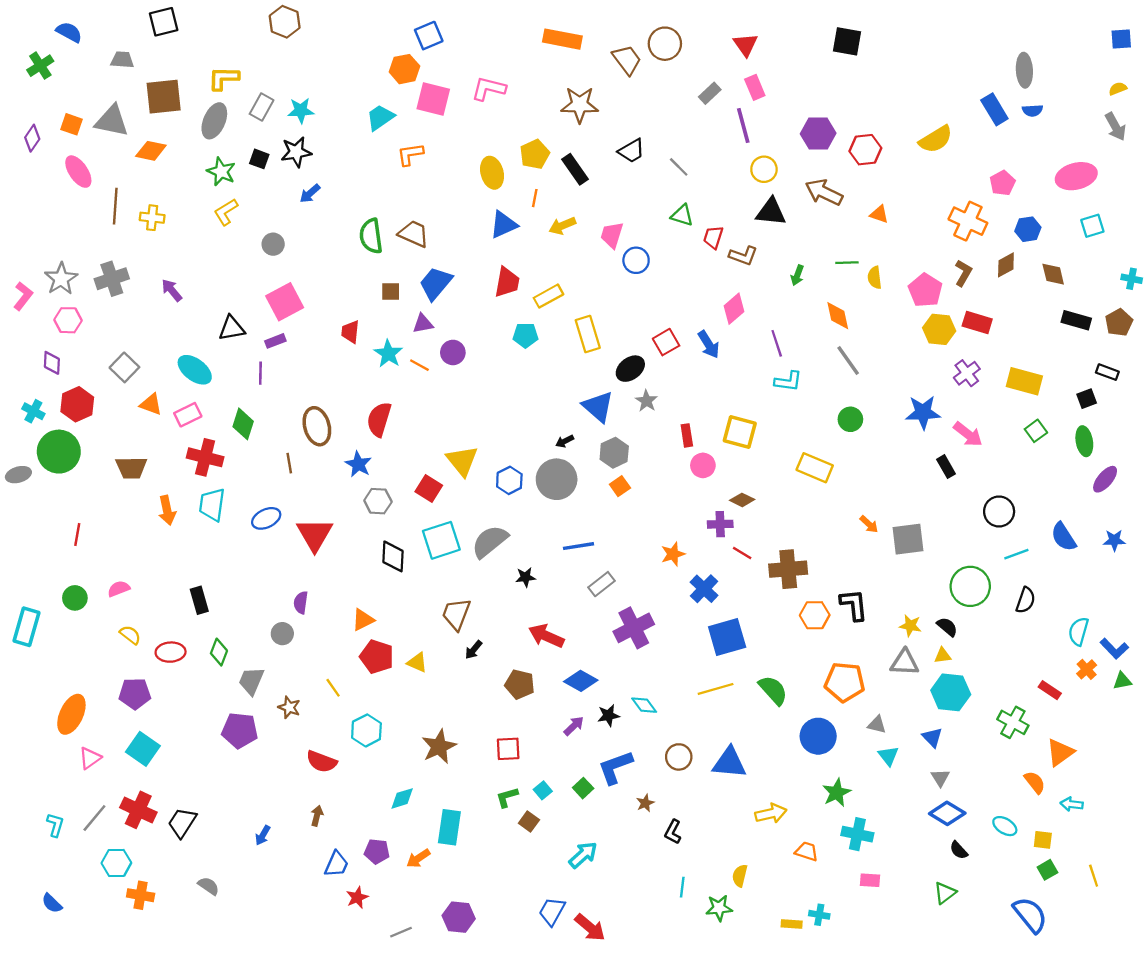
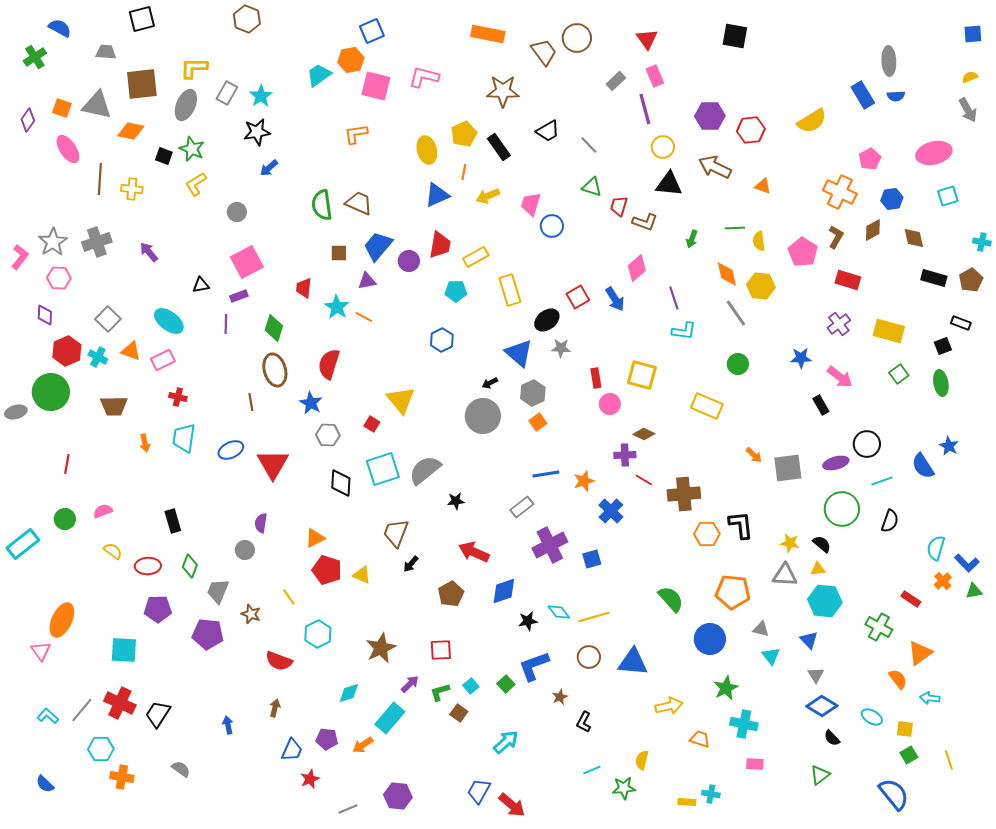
cyan star: (301, 110) -> (261, 96), turned -30
cyan trapezoid: (380, 117) -> (319, 75), moved
black square: (259, 159) -> (164, 156), moved
black triangle: (232, 328) -> (201, 285), size x0.7
yellow hexagon: (939, 329) -> (761, 286), moved
purple circle: (453, 352) -> (409, 261), moved
gray star: (646, 401) -> (561, 348), turned -30
cyan cross: (33, 411) -> (98, 357), moved
blue star: (923, 412) -> (801, 358), size x0.7
green diamond: (243, 424) -> (274, 328), moved
red cross: (205, 457) -> (178, 397), size x0.6
purple ellipse: (1105, 479) -> (836, 463), moved, turned 35
blue hexagon: (509, 480) -> (442, 340), moved
red square: (429, 488) -> (372, 424), size x0.7
orange arrow: (167, 510) -> (145, 443), size x0.7
blue star: (1114, 540) -> (949, 446), moved, turned 30
blue line: (578, 546) -> (546, 474), moved
cyan rectangle: (27, 627) -> (23, 544), turned 36
blue square: (727, 637) -> (592, 559), moved, size x0.6
blue diamond: (581, 681) -> (504, 591), turned -48
brown pentagon: (520, 684) -> (451, 594), turned 30
yellow line: (716, 689) -> (594, 617), moved
purple pentagon: (135, 694) -> (158, 609), moved
purple arrow: (574, 726) -> (410, 684), moved
cyan square: (143, 749) -> (124, 650), turned -32
pink triangle: (90, 758) -> (41, 651), moved, turned -30
cyan L-shape: (55, 825) -> (48, 716), turned -65
cyan rectangle: (449, 827) -> (390, 718), turned 32
blue arrow: (263, 835) -> (228, 725), turned 138
cyan line: (682, 887) -> (592, 770), turned 60

